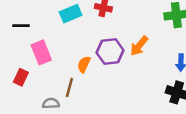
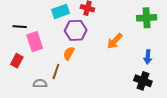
black line: (21, 26) -> (20, 27), moved
purple hexagon: (110, 51) -> (76, 30), moved

